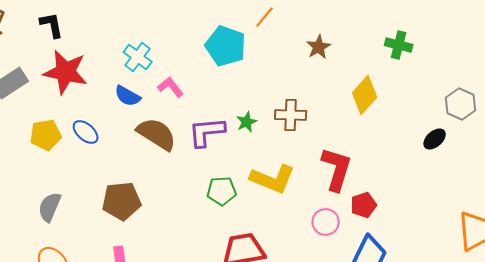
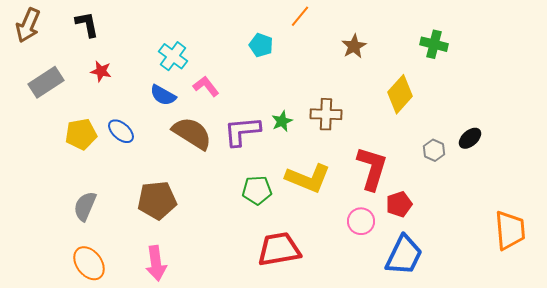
cyan pentagon: (226, 46) -> (261, 45), size x0.6
red star: (66, 72) -> (101, 71), size x0.5
gray hexagon: (461, 104) -> (434, 150), moved, size x0.7

